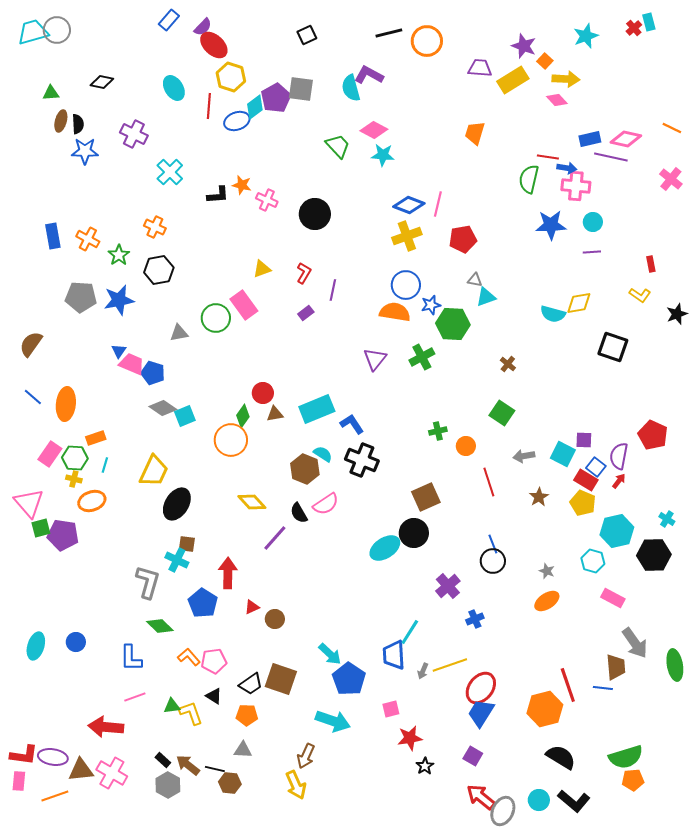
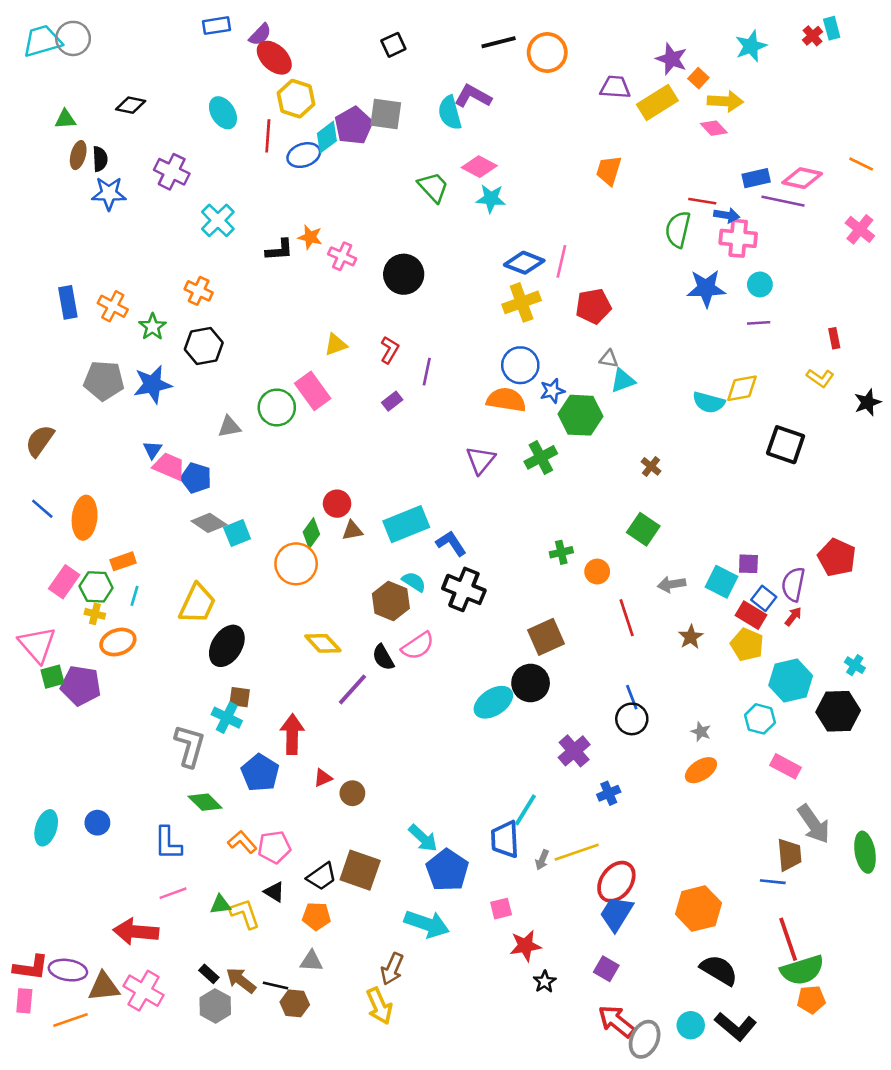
blue rectangle: (169, 20) -> (217, 26), turned 40
red line: (568, 685) -> (788, 939), moved

